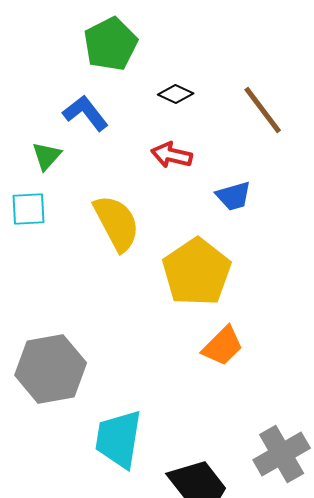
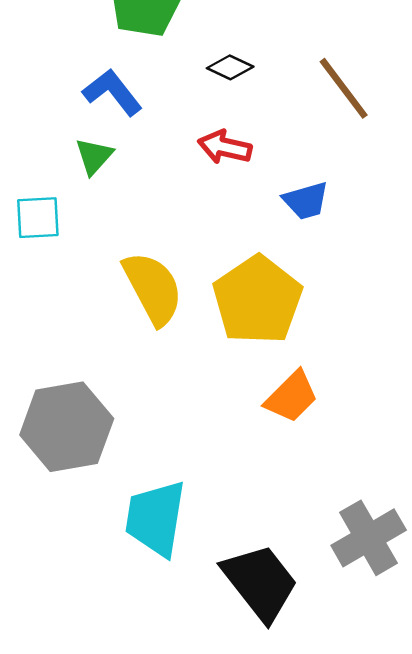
green triangle: (47, 156) -> (94, 156), moved
yellow semicircle: (117, 223) -> (153, 288), moved

